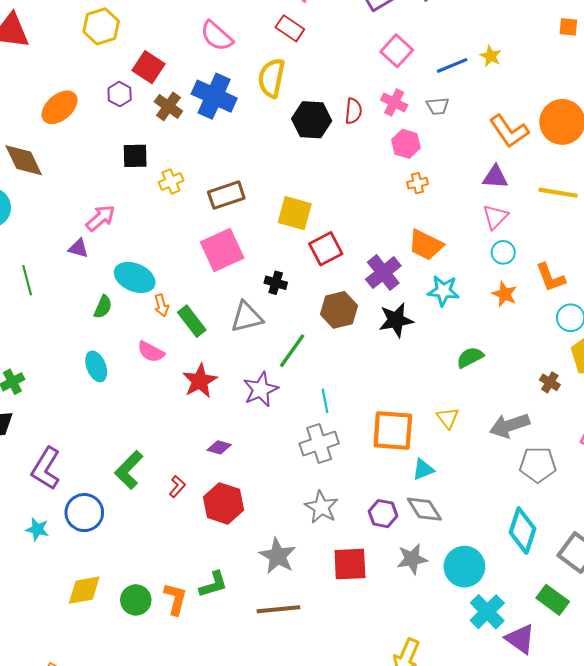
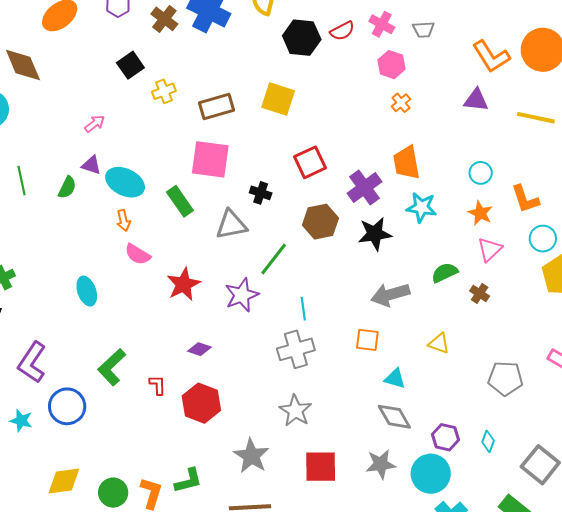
red semicircle: (353, 111) -> (342, 31), turned 55
black square: (135, 156) -> (130, 65), turned -36
orange cross: (417, 183) -> (401, 103), turned -30
yellow square: (295, 213) -> (278, 99), moved
pink triangle: (495, 217) -> (490, 249), moved
pink arrow: (101, 218) -> (95, 124), size x0.7
orange trapezoid: (426, 245) -> (406, 163), turned 51
purple triangle: (78, 248) -> (91, 165), moved
pink square: (222, 250) -> (210, 159), turned 30
orange arrow: (161, 305) -> (124, 220), moved
green semicircle: (103, 307) -> (67, 187), moved
green rectangle: (192, 321) -> (180, 201), moved
cyan ellipse: (96, 366) -> (87, 291), moved
brown cross: (550, 382) -> (480, 293), moved
yellow triangle: (448, 418) -> (439, 343), moved, turned -35
gray arrow: (510, 425) -> (390, 295), moved
orange square: (393, 431) -> (367, 340), size x0.6
cyan triangle: (423, 469) -> (395, 379), turned 35
red L-shape: (177, 487) -> (158, 385), turned -45
purple hexagon: (383, 514) -> (445, 437), moved
cyan diamond: (522, 531) -> (488, 441), size x0.5

